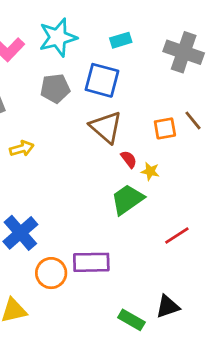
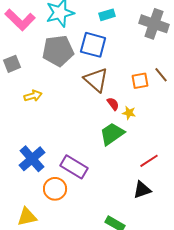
gray pentagon: (55, 88) -> (58, 51), size x1.4
purple rectangle: (91, 262) -> (74, 167), moved, turned 32
black triangle: (168, 306) -> (142, 190), moved

